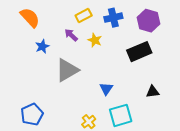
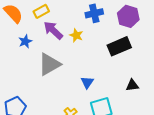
yellow rectangle: (84, 15) -> (41, 11), moved
purple arrow: (71, 35) -> (53, 30), size x1.5

